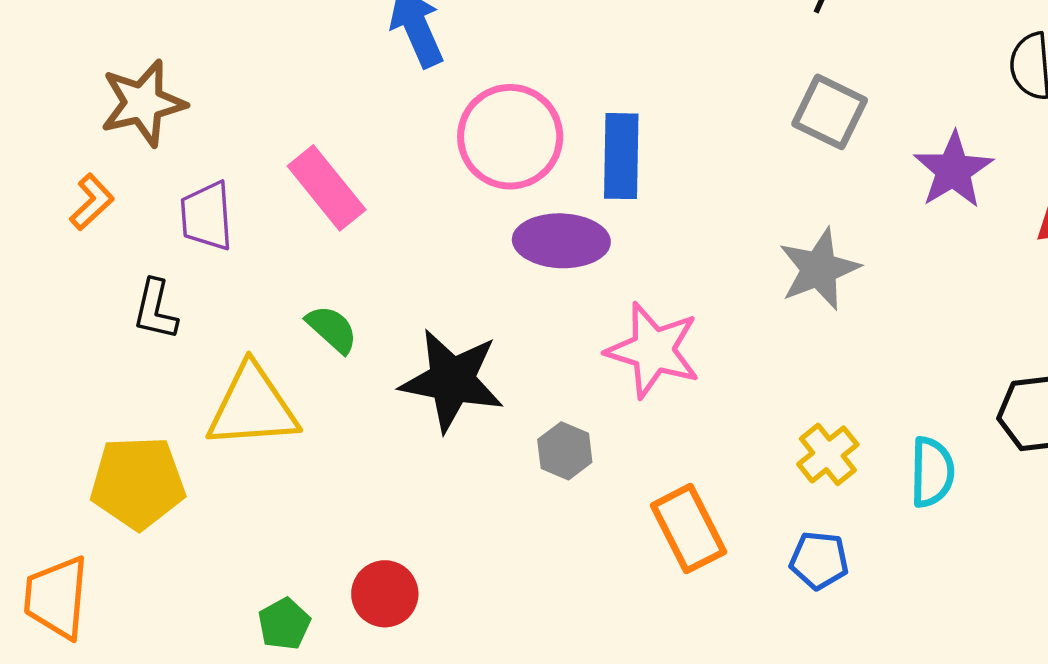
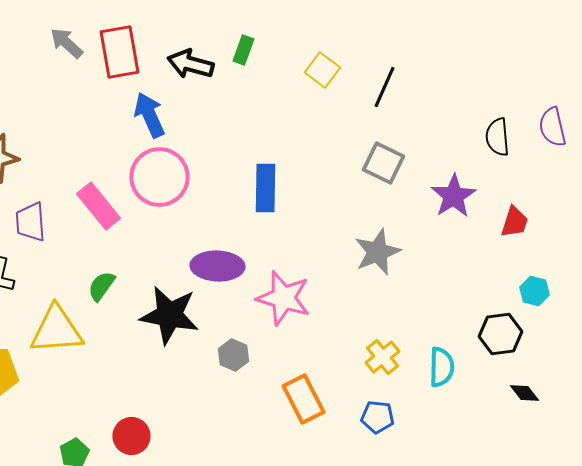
pink circle: (510, 137) -> (159, 177), moved
purple ellipse: (561, 241) -> (217, 266), moved
green semicircle: (332, 329) -> (101, 286), turned -96

